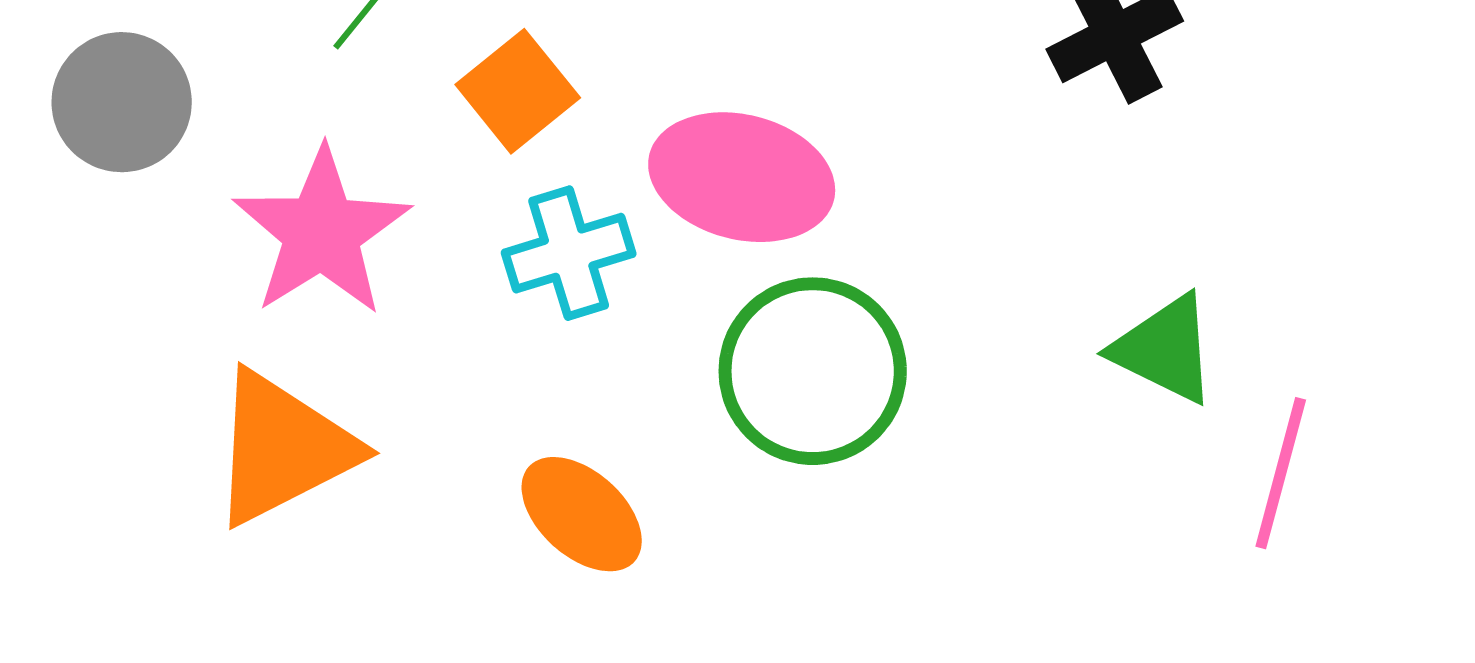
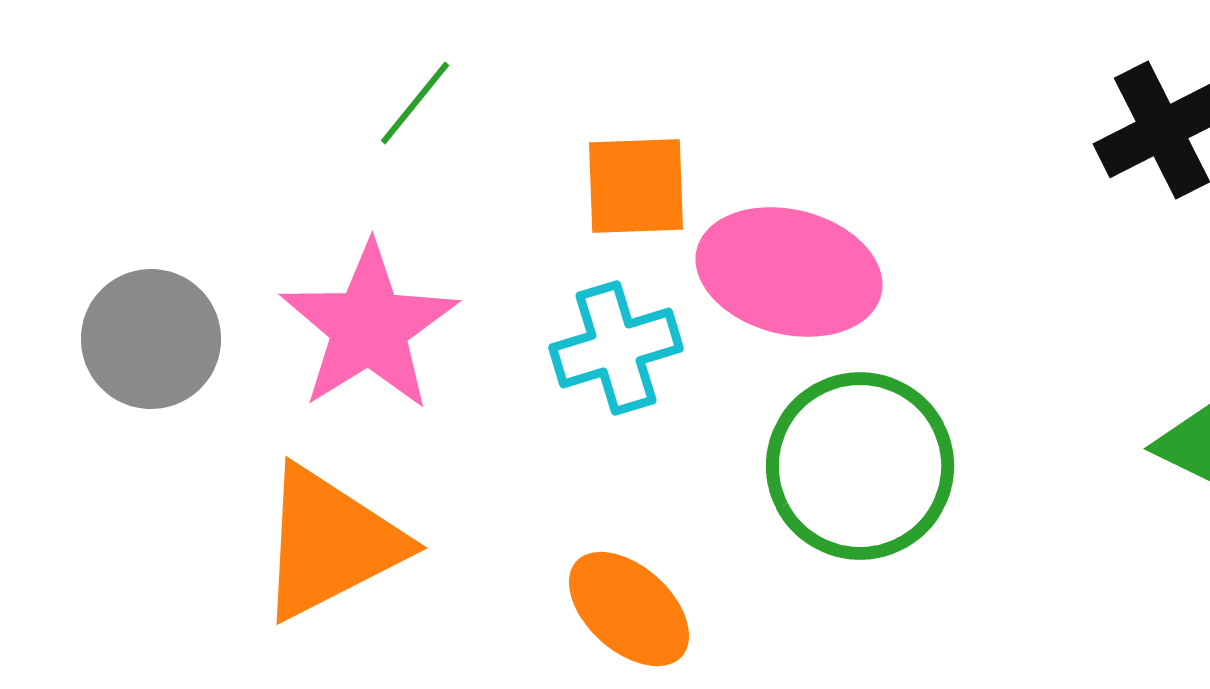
orange square: (518, 91) -> (636, 186), moved, turned 37
gray circle: (122, 102) -> (151, 339), moved

